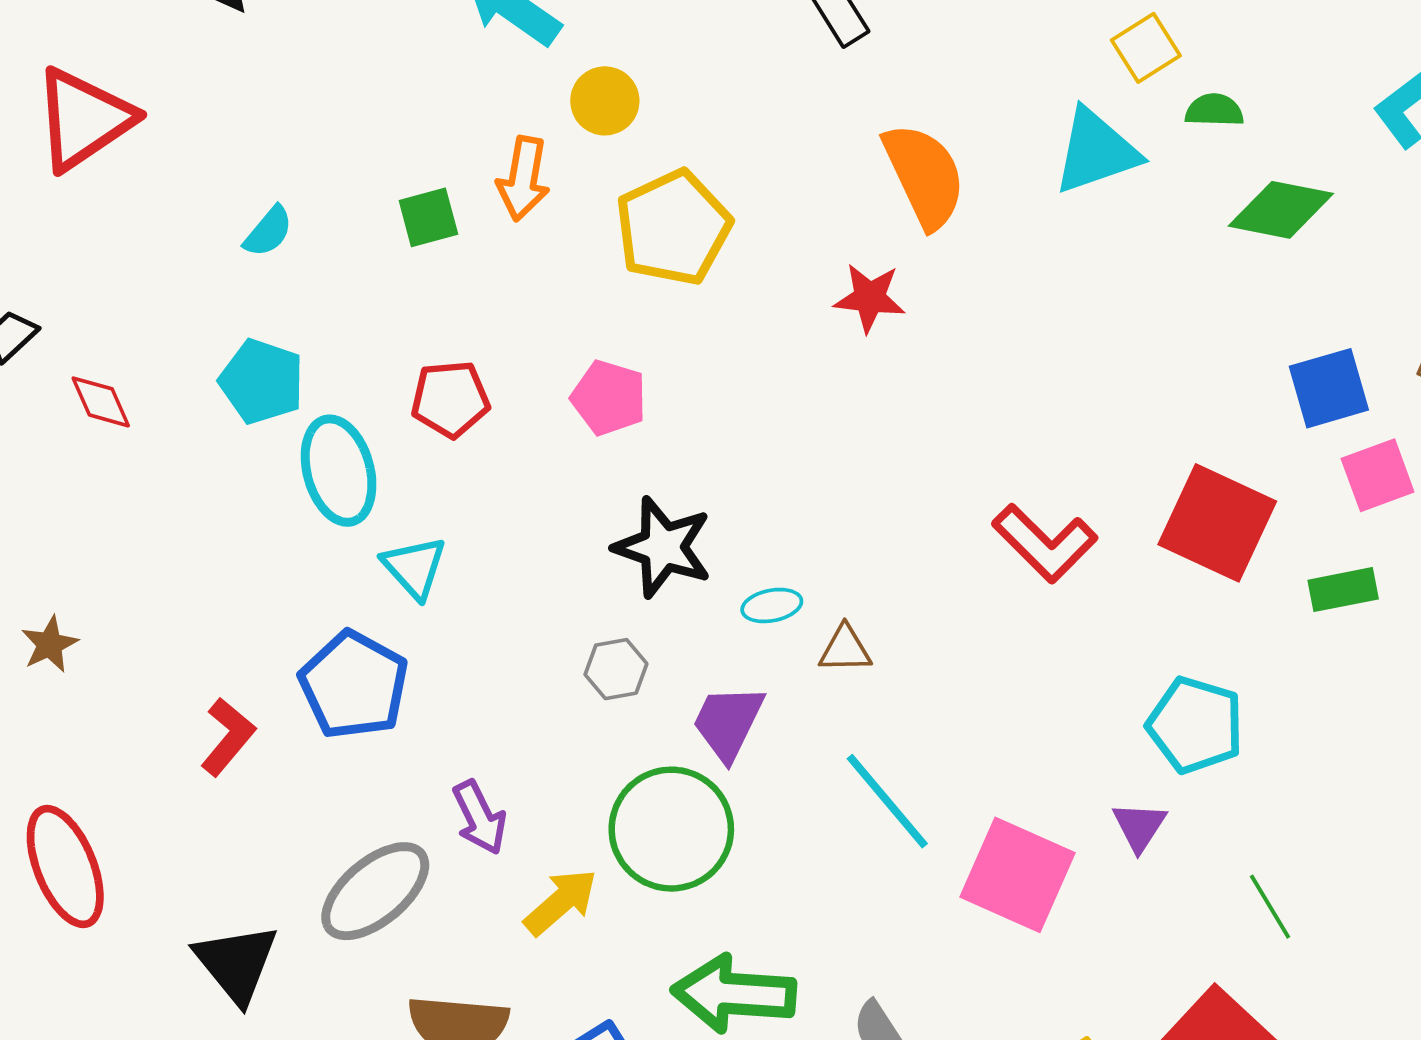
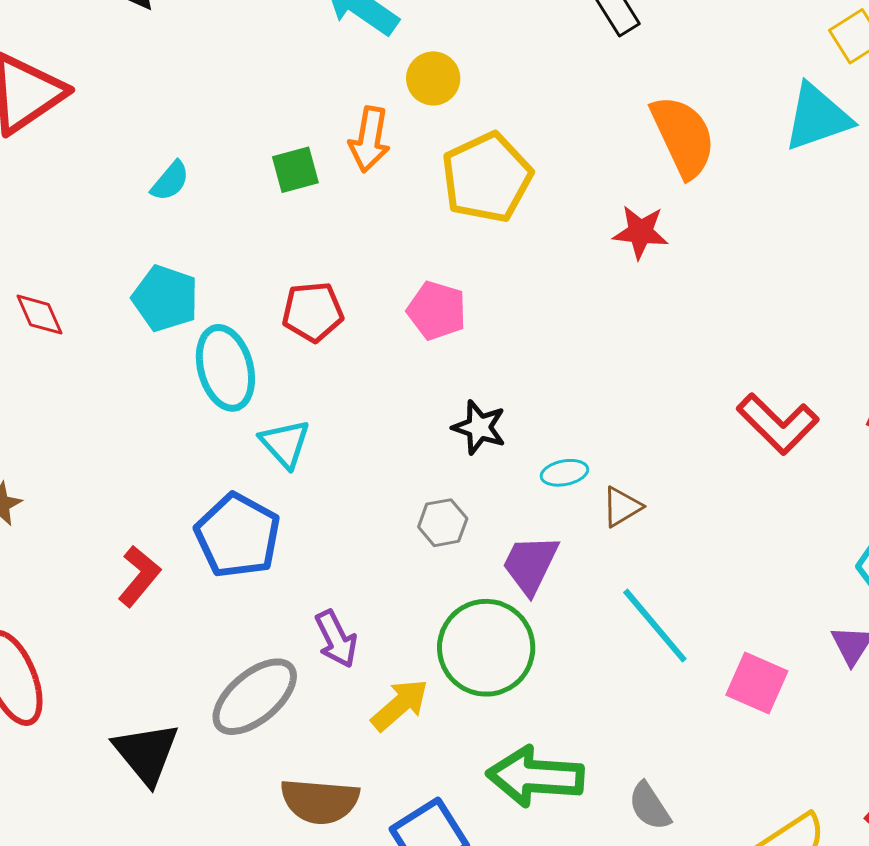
black star: (663, 547) -> (479, 427), size x0.7
brown triangle: (845, 649) -> (622, 507), turned -30
pink square: (1017, 875) -> (757, 683), size x0.7

